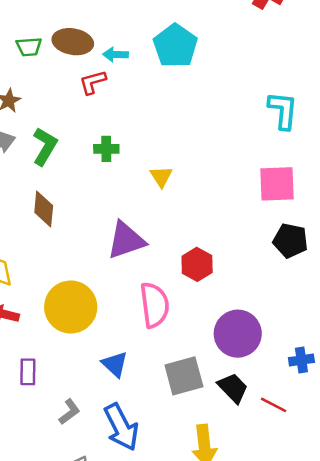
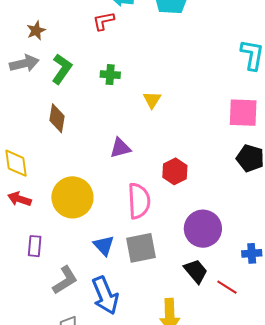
purple triangle: (126, 240) -> (120, 148), size x0.7
gray square: (184, 376) -> (141, 248), moved
gray L-shape: (69, 412) -> (65, 280), size x1.4

